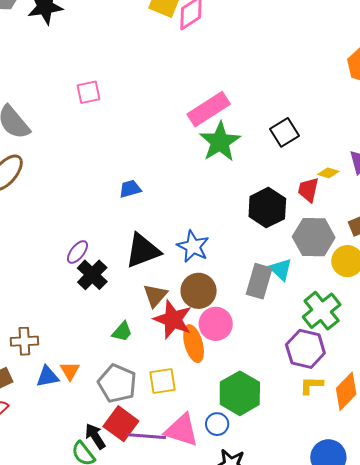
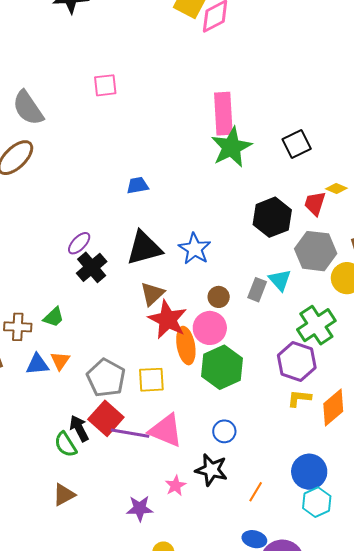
pink rectangle: (209, 109) -> (223, 114), turned -66
gray rectangle: (259, 281) -> (257, 290), size x0.7
brown circle: (199, 291) -> (219, 297), moved, size x0.6
green trapezoid: (122, 332) -> (54, 317), moved
green hexagon: (240, 393) -> (222, 367), moved
blue circle: (217, 424) -> (224, 431), moved

